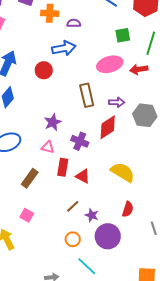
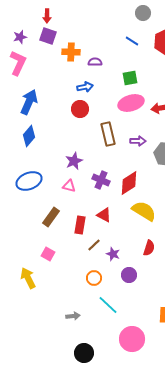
green square: (123, 35) -> (130, 78), moved
blue arrow: (64, 48) -> (85, 87), size x0.7
red circle: (44, 70) -> (80, 109), moved
red diamond: (108, 127) -> (129, 183), moved
red rectangle: (63, 167) -> (80, 225), moved
purple circle: (108, 236) -> (129, 275), size x0.6

